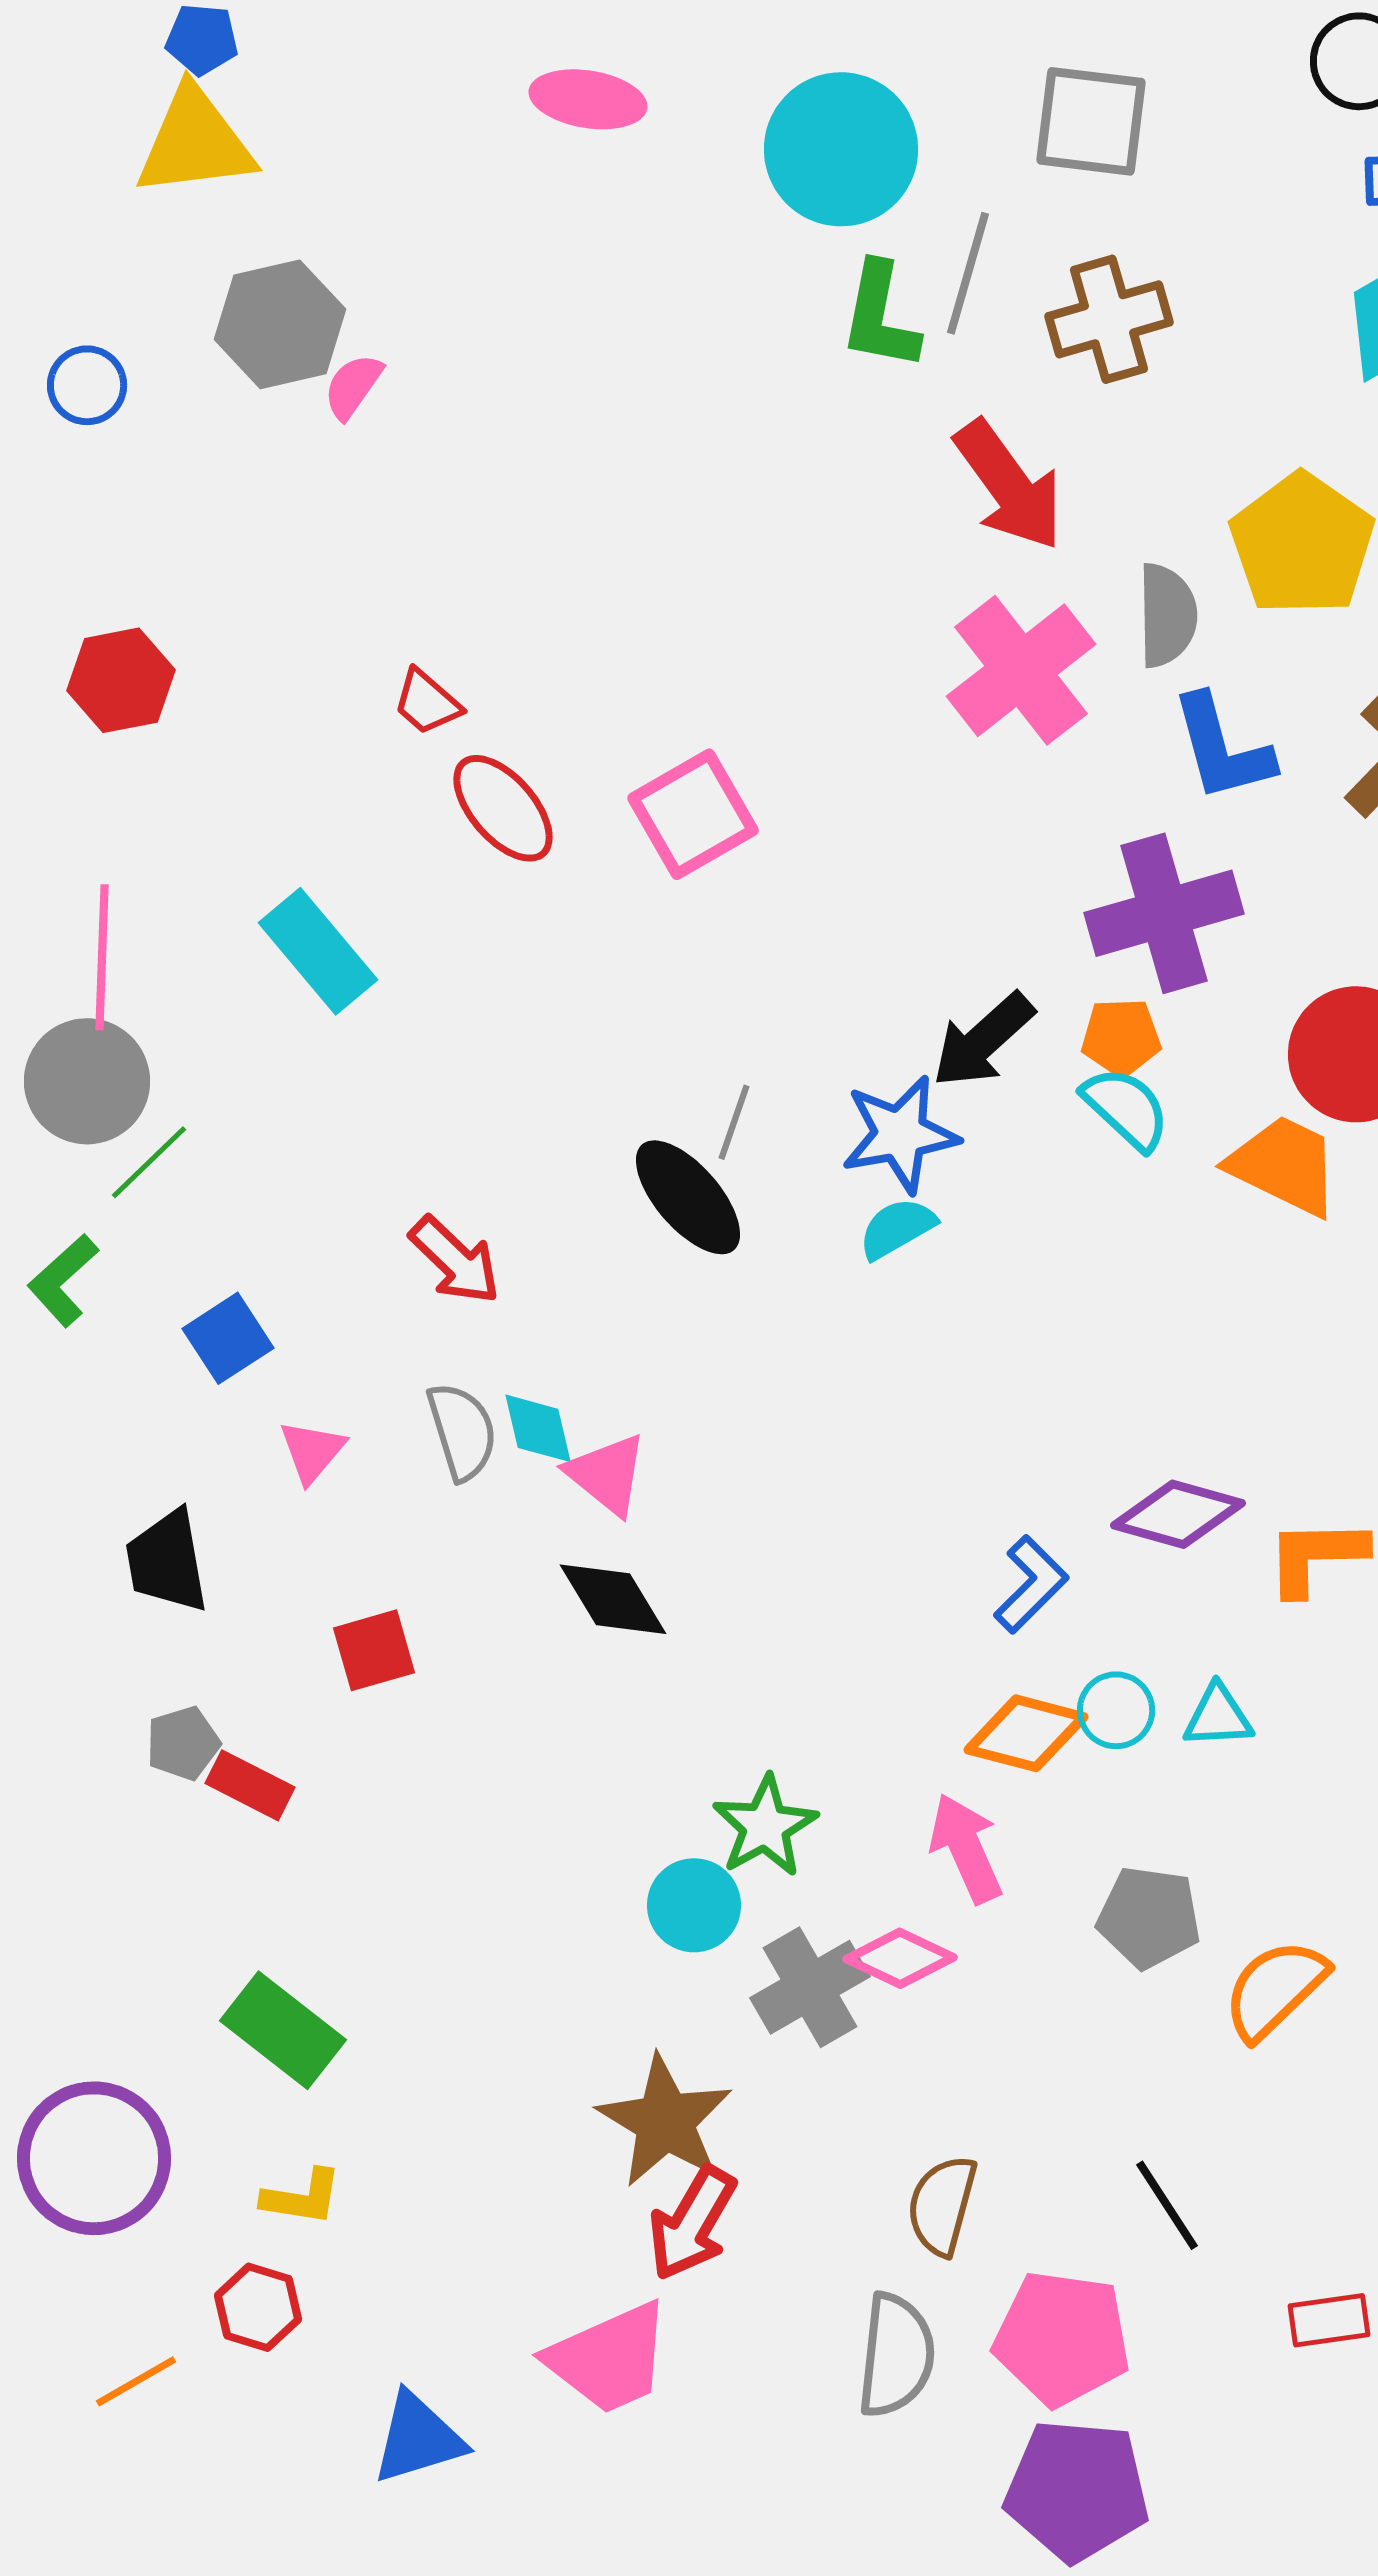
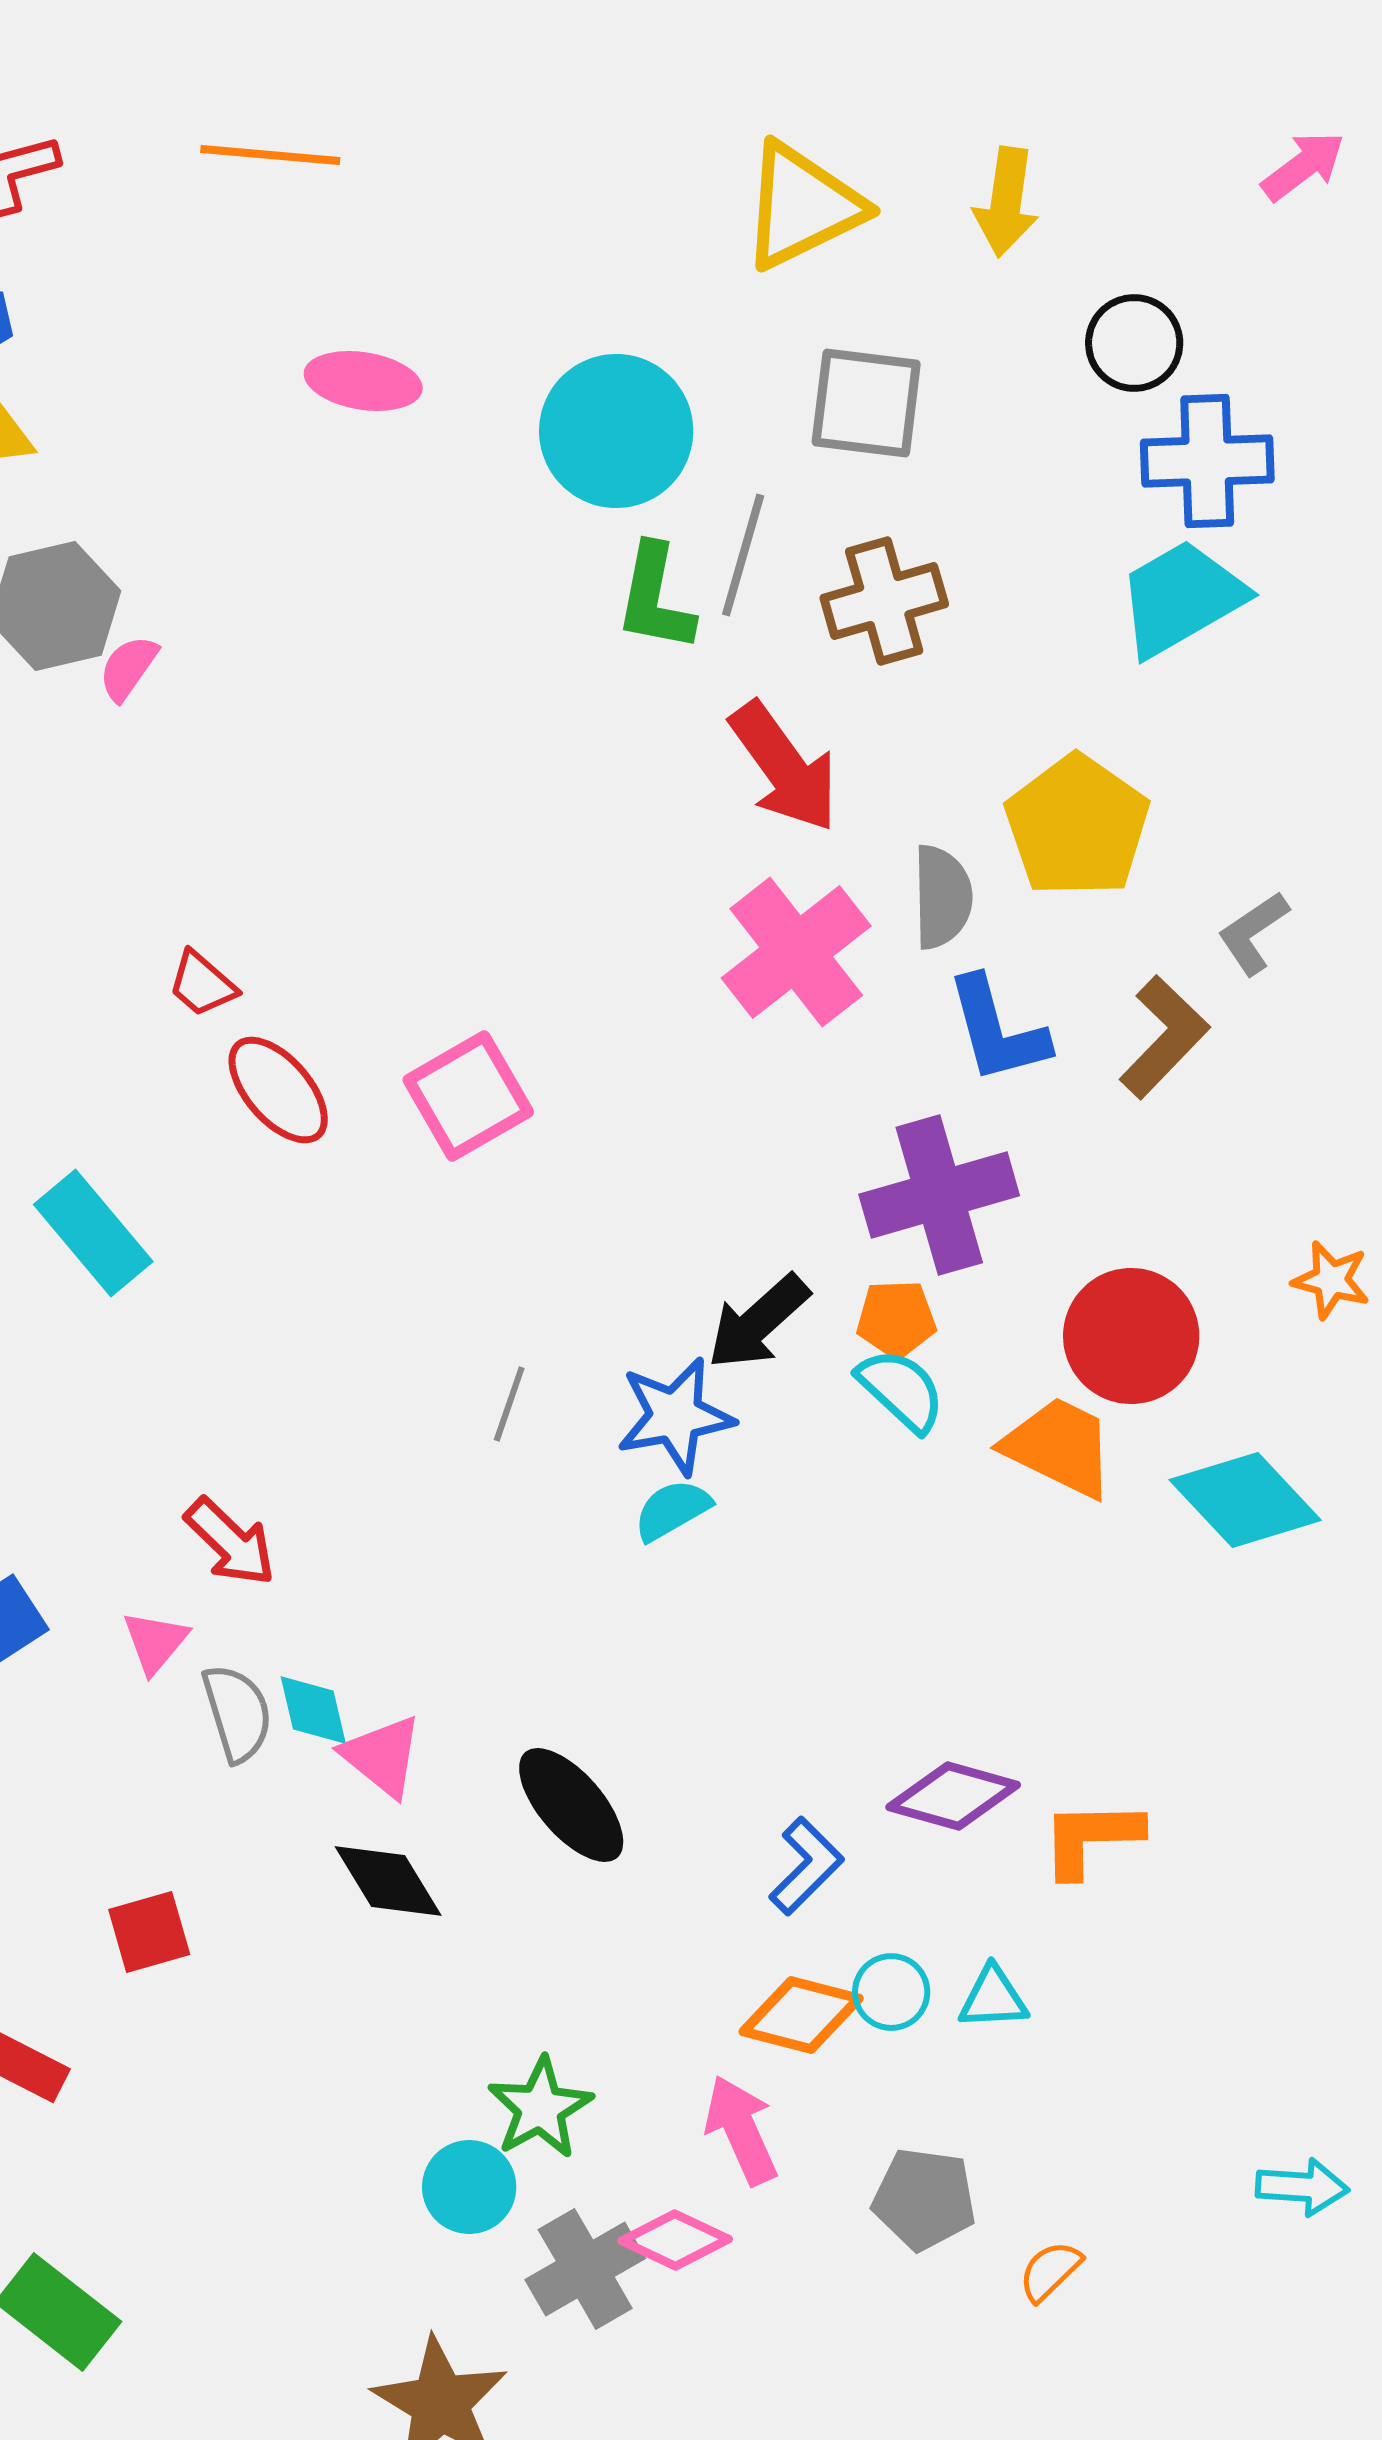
black ellipse: (688, 1197) -> (571, 1805), moved
pink triangle: (312, 1451) -> (155, 1642), moved
orange semicircle: (1275, 1989) -> (1050, 2271), size x0.6

